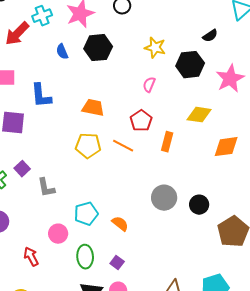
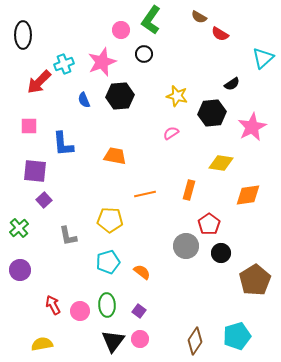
pink semicircle: (149, 85) -> (171, 133), turned 35
red pentagon: (141, 121) -> (209, 224), moved
yellow pentagon: (88, 146) -> (110, 220), moved
orange line: (123, 146) -> (145, 194), turned -40
purple square: (22, 169) -> (44, 200), moved
pink circle: (58, 234) -> (80, 311), moved

